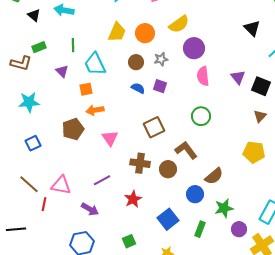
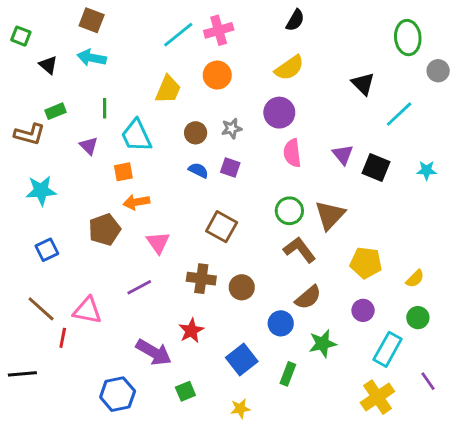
yellow semicircle: (179, 24) -> (289, 68), moved
orange circle: (145, 33) -> (217, 75), moved
brown triangle: (260, 116) -> (330, 215), moved, size x1.6
brown square: (154, 127) -> (222, 227), turned -35
brown L-shape: (186, 150) -> (299, 250), moved
purple line: (102, 180) -> (139, 287), moved
purple arrow: (90, 209) -> (154, 352), moved, size x1.4
purple circle: (239, 229) -> (363, 310), moved

